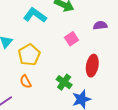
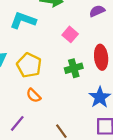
green cross: (64, 82) -> (74, 68), moved, turned -35

